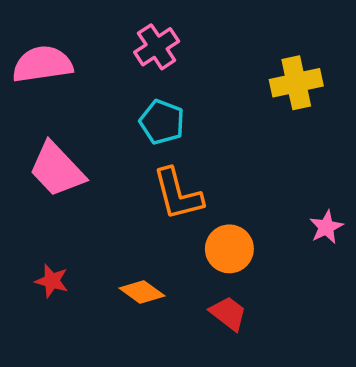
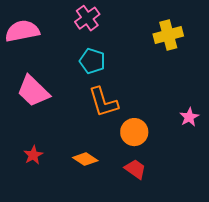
red star: (52, 281) -> (33, 155), turned 30

